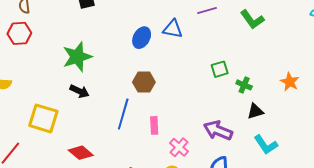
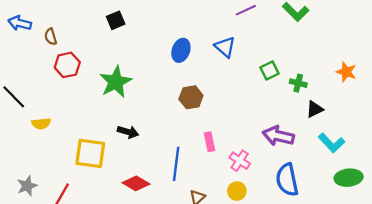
blue triangle: (173, 29) -> (225, 47), moved, turned 40
red hexagon: (19, 33) -> (67, 65), moved
black arrow: (79, 91) -> (128, 132), moved
blue line: (123, 114) -> (176, 164), moved

